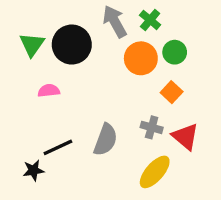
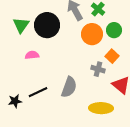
gray cross: (152, 127) -> (98, 69), moved
black star: (33, 170) -> (15, 101), moved
yellow ellipse: (155, 172) -> (101, 108), turned 50

